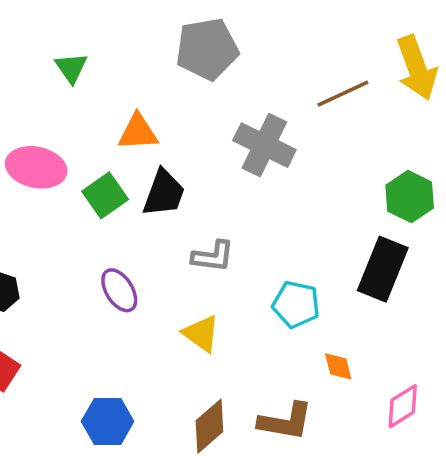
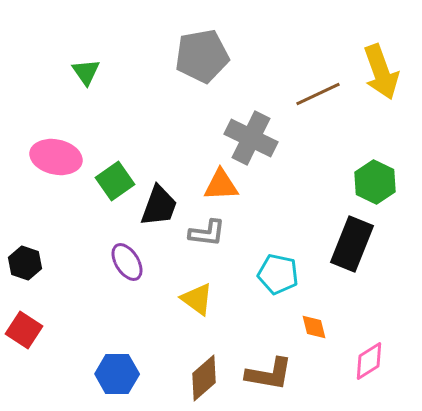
orange triangle: (138, 132) -> (221, 185), moved
black trapezoid: (164, 193) -> (159, 206), moved

